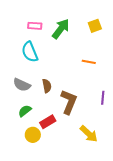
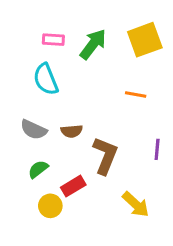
yellow square: (95, 26) -> (145, 40), size x1.6
brown semicircle: (47, 86) -> (72, 131), turned 96

